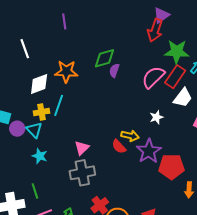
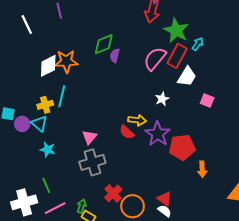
white line: (25, 49) -> (27, 25), moved
green star: (177, 52) -> (176, 30), turned 30
white diamond: (39, 84) -> (48, 66), moved

